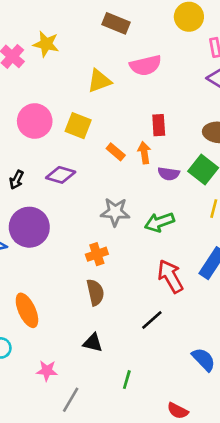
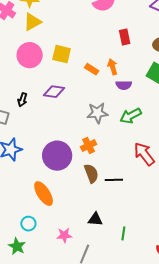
yellow triangle: (99, 81) -> (32, 22), moved
red rectangle: (159, 125) -> (125, 37), moved
purple semicircle: (169, 174) -> (124, 85), moved
purple circle: (29, 227) -> (57, 156), moved
black line: (152, 320) -> (114, 180), moved, turned 48
black triangle: (93, 343) -> (95, 219), moved

